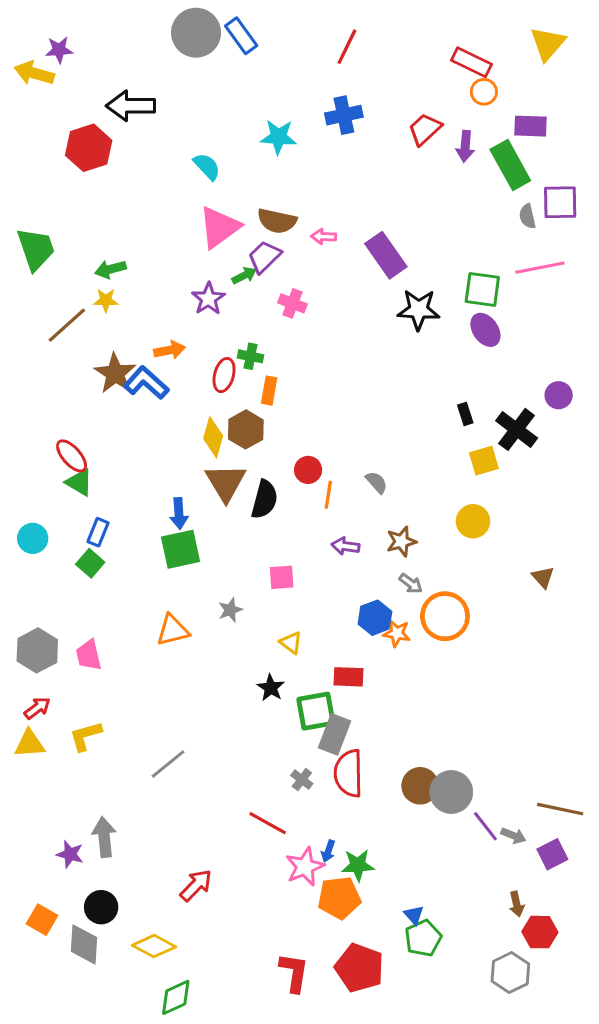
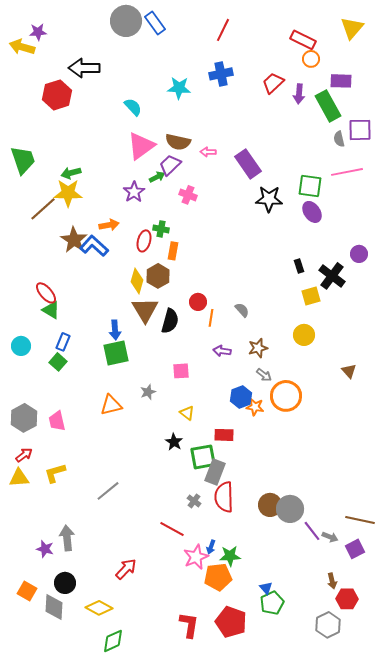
yellow star: (106, 300) -> (68, 193), size x1.8

